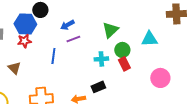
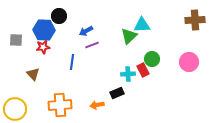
cyan triangle: (149, 39) -> (142, 25), moved
green circle: (122, 50) -> (152, 59), moved
cyan cross: (101, 59) -> (128, 74), moved
pink circle: (160, 78) -> (189, 62), moved

